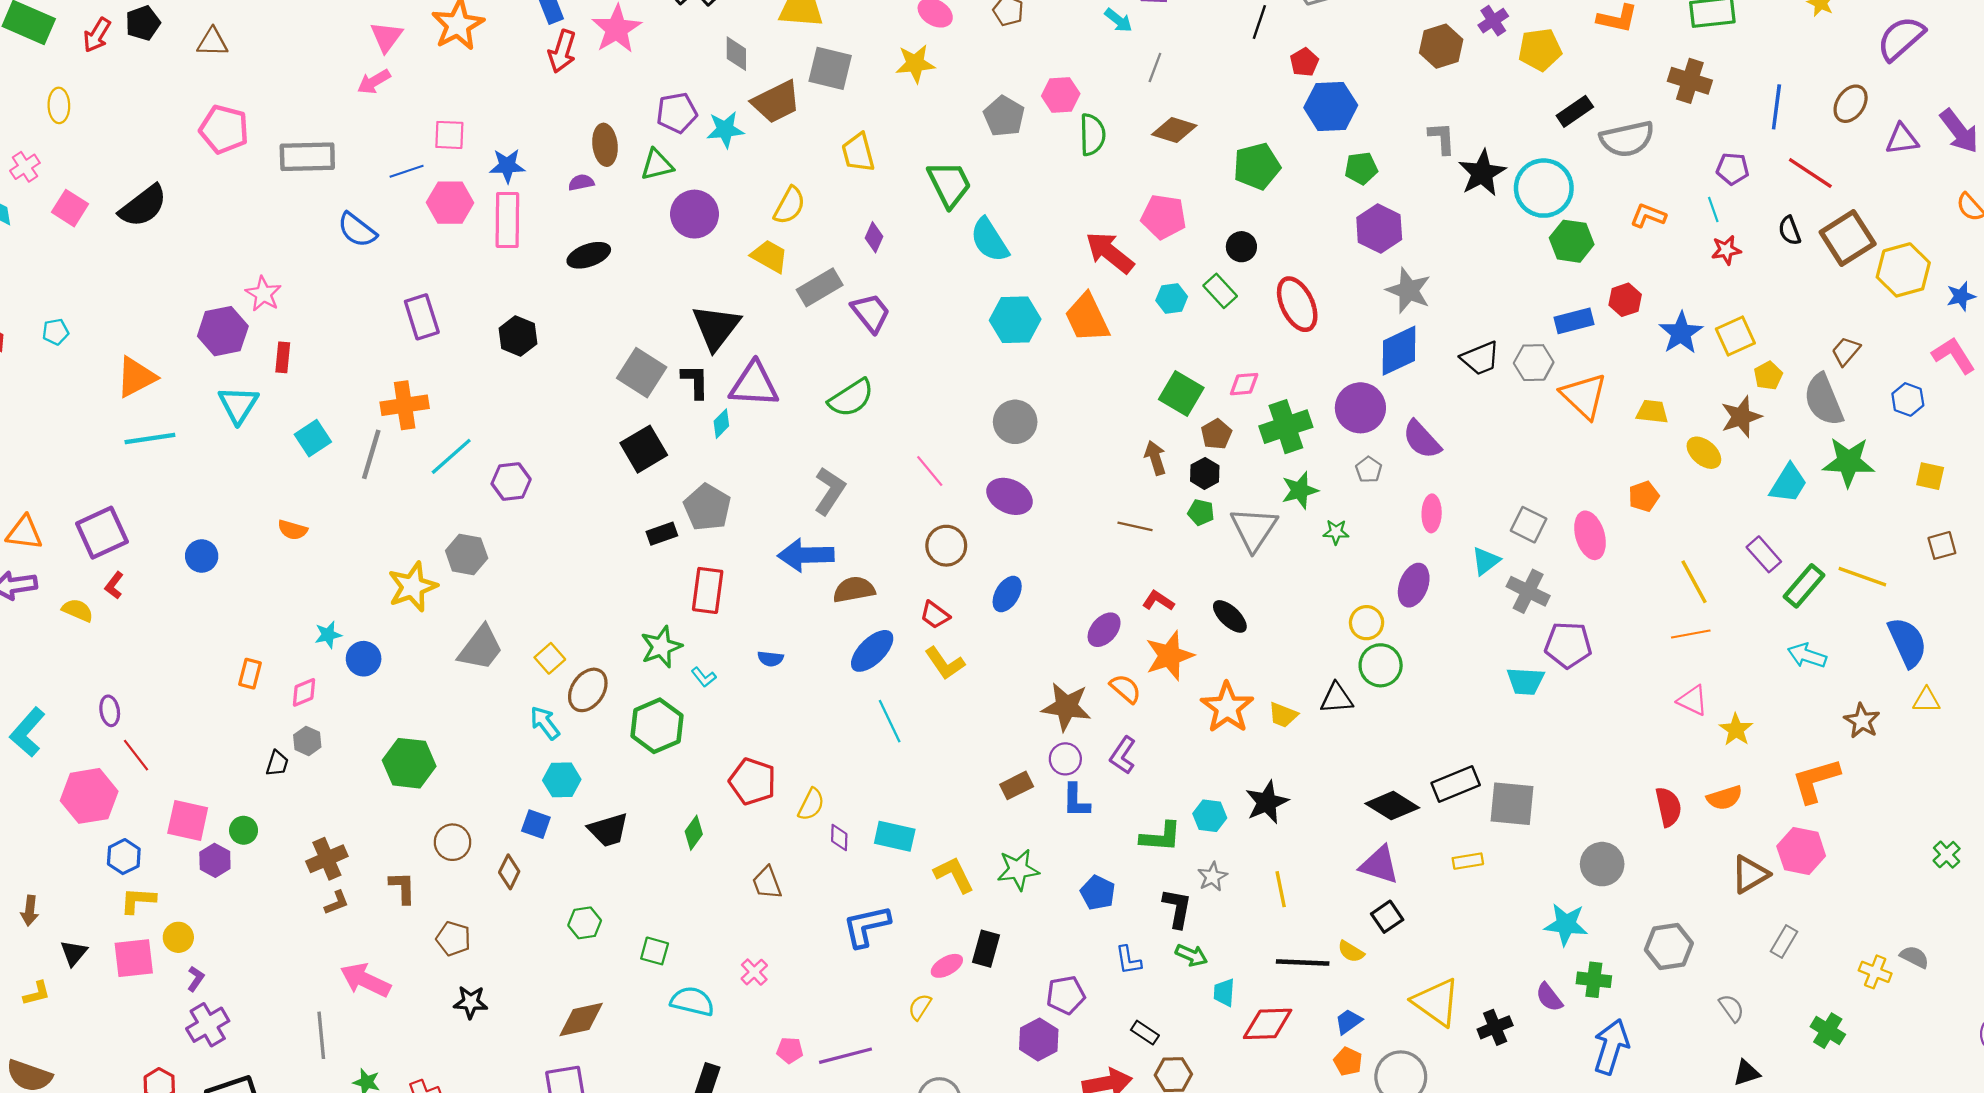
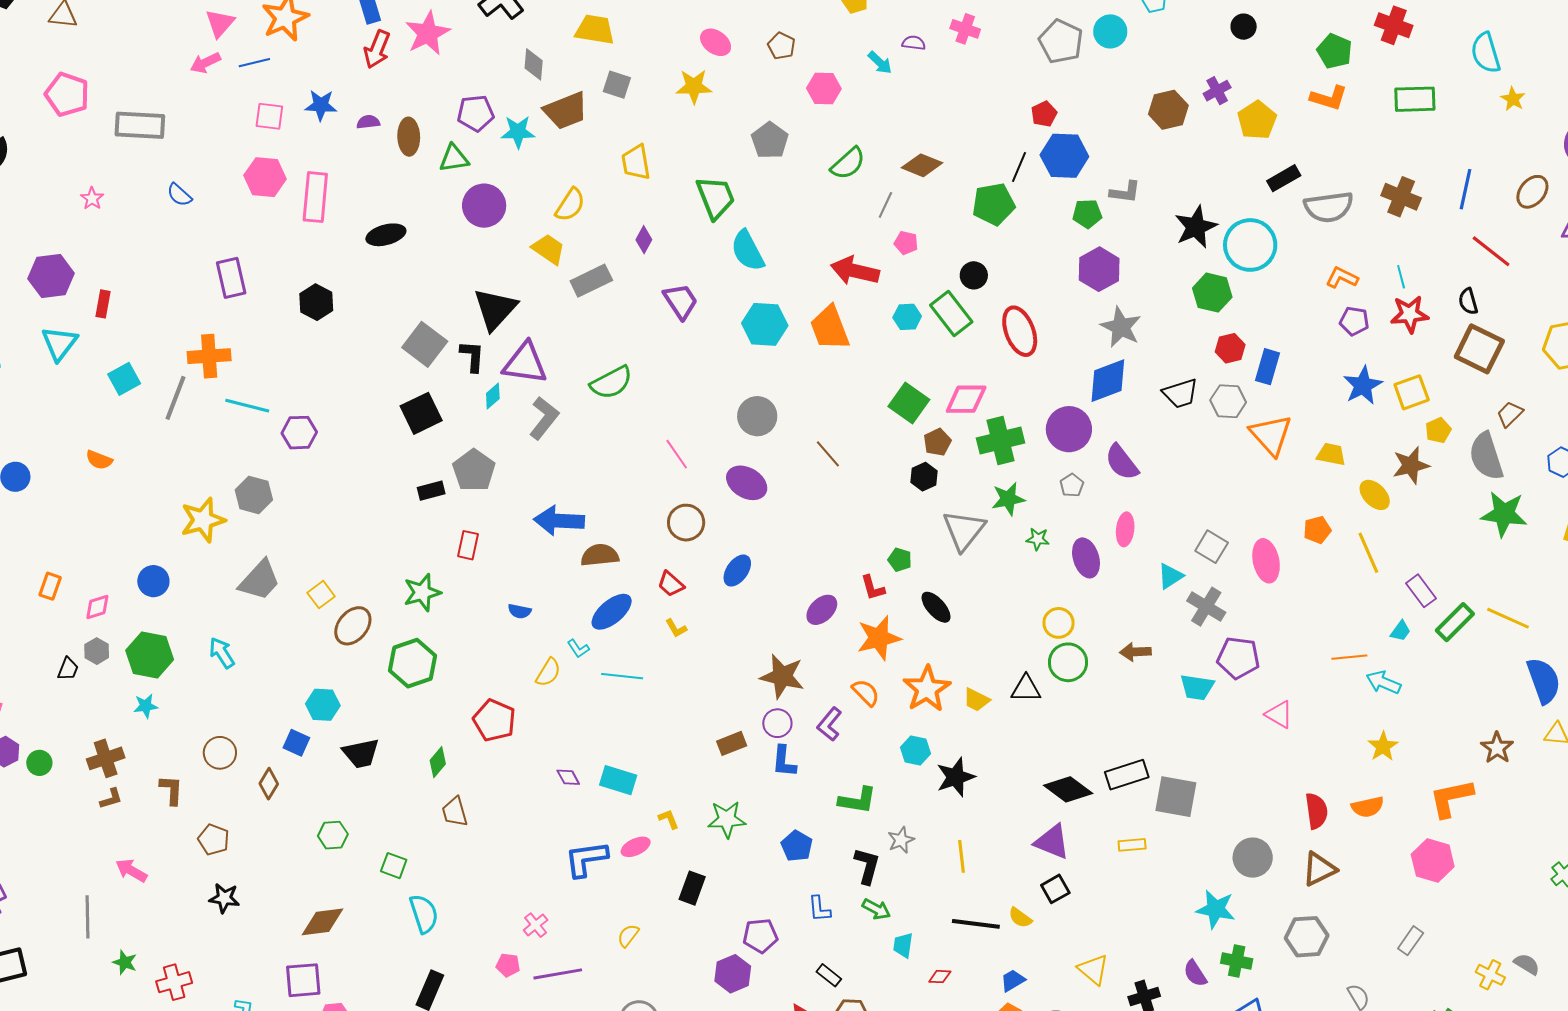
black line: (1259, 22) -> (1019, 167), moved
yellow pentagon: (1540, 50) -> (1257, 120), turned -30
gray square: (830, 68) -> (617, 85), size x0.7
gray line: (1155, 68) -> (885, 205), moved
brown cross: (1690, 81) -> (1401, 197), moved
pink hexagon: (1061, 95) -> (824, 89), moved
green semicircle: (1092, 135) -> (848, 163), turned 45
gray L-shape: (1442, 138) -> (1125, 192), moved, turned 96
blue star: (507, 166) -> (321, 105), moved
purple pentagon: (1733, 169) -> (1354, 321), moved
blue line: (407, 171) -> (254, 63), moved
purple semicircle: (581, 182) -> (368, 122), moved
pink pentagon: (1164, 217) -> (906, 243), size x0.6
blue semicircle: (357, 230) -> (179, 195), size x0.7
brown square: (1848, 238) -> (1479, 349), moved, turned -36
green hexagon: (1572, 241) -> (1212, 293), moved
red star: (1726, 250) -> (1410, 314), size x1.4
red arrow: (1110, 252) -> (855, 271), turned -30
green rectangle: (1220, 291) -> (951, 314), size x1.4
pink star: (263, 294) -> (92, 198), moved, size x0.7
red hexagon: (1625, 300) -> (1230, 348), moved
purple trapezoid: (871, 313) -> (681, 301), moved
blue rectangle: (1574, 321) -> (1267, 367), turned -64
pink diamond: (1244, 384) -> (966, 399), size x1.5
cyan line: (451, 456) -> (247, 406), turned 51
brown arrow: (1155, 458) -> (1135, 652), moved, turned -80
cyan trapezoid: (1788, 483) -> (1400, 631), moved, size x0.6
gray L-shape: (830, 491) -> (544, 418), moved
green pentagon: (1201, 512) -> (900, 560), moved
brown line: (1135, 526) -> (828, 454), moved, turned 32
yellow line: (1694, 582) -> (1368, 553), moved
purple ellipse: (1414, 585) -> (1086, 558), moved, turned -42
red rectangle: (708, 590) -> (468, 545), size x0.7
red L-shape: (1158, 601) -> (873, 588), turned -144
cyan star: (328, 635) -> (146, 706), moved
cyan arrow: (1807, 656) -> (1383, 682), moved
yellow L-shape: (945, 663) -> (676, 628), size x0.6
cyan L-shape: (704, 677) -> (578, 648), moved
orange semicircle: (1125, 689) -> (866, 693), moved
pink triangle: (1693, 700) -> (1279, 714), moved
cyan line: (890, 721) -> (622, 676), turned -63
cyan arrow: (545, 723) -> (222, 653), moved
green hexagon: (409, 763) -> (150, 655), moved
yellow semicircle: (811, 804) -> (548, 672), moved
cyan hexagon: (1210, 816) -> (916, 751), moved
green circle: (244, 830) -> (39, 763), moved
purple diamond: (839, 838) -> (568, 777), turned -35
brown triangle: (1750, 874) -> (1319, 869), moved
yellow L-shape: (954, 875) -> (669, 819), size x0.6
brown trapezoid: (767, 883) -> (455, 812), moved
pink ellipse: (947, 966) -> (636, 847), moved
pink cross: (754, 972) -> (536, 925), moved
pink arrow: (365, 980) -> (131, 870), size x0.7
cyan semicircle: (692, 1001) -> (424, 914), turned 54
yellow triangle: (1436, 1002) -> (1093, 969), size x0.7
red diamond: (1268, 1024) -> (940, 977), size x0.5

